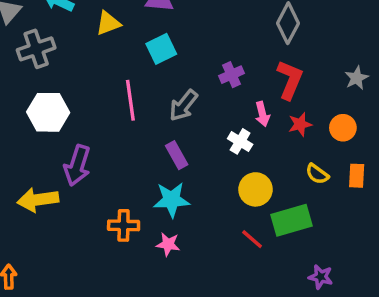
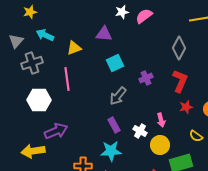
cyan square: (161, 49) -> (115, 63), moved
pink line: (130, 100) -> (67, 79), moved
pink arrow: (262, 114) -> (161, 120), moved
white cross: (240, 141) -> (140, 131), moved
purple arrow: (77, 165) -> (56, 131), turned -130

